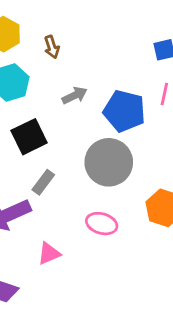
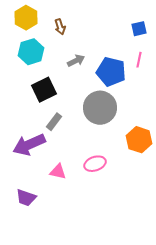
pink ellipse: (102, 224) -> (95, 164), moved, turned -35
pink triangle: (49, 253) -> (58, 172), turned 36

